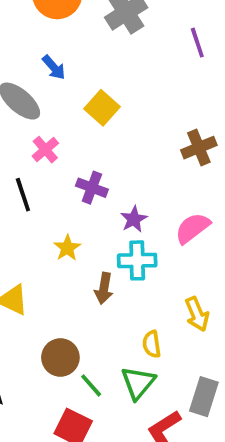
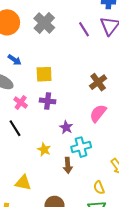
yellow square: (102, 108) -> (44, 74), turned -30
purple cross: (92, 188) -> (48, 101), moved
purple star: (134, 219) -> (66, 127), moved
pink semicircle: (193, 228) -> (98, 113), moved

